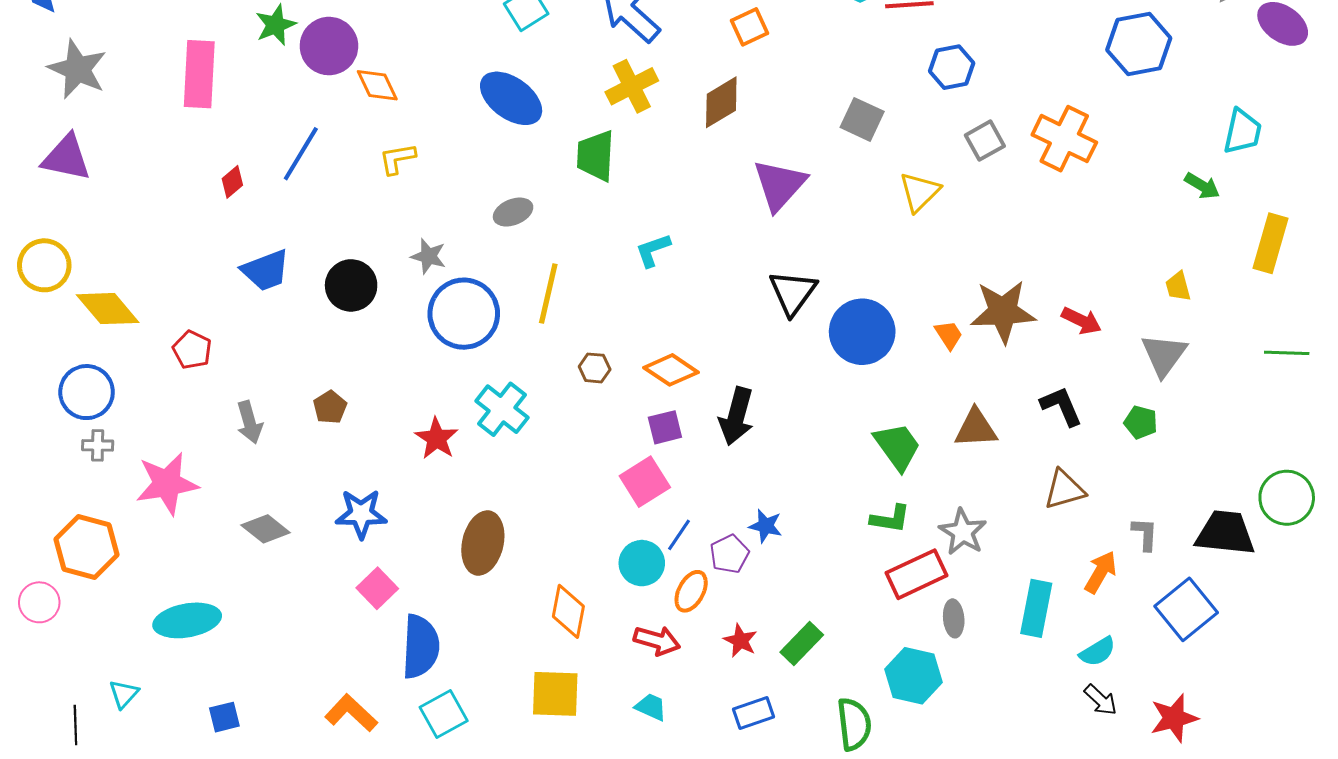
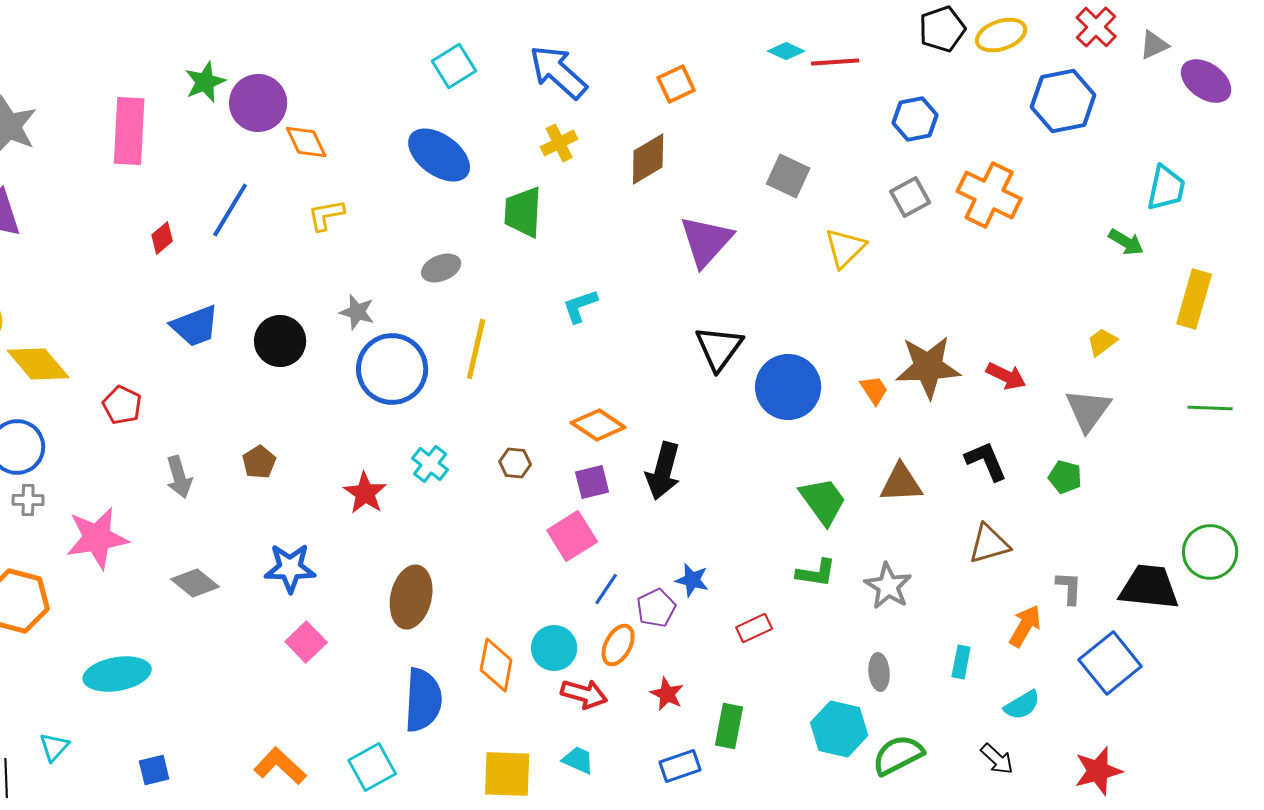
blue hexagon: (952, 67) -> (915, 119), moved
yellow cross: (632, 86) -> (559, 143), size x0.7
yellow trapezoid: (1178, 286) -> (1102, 342), turned 68
brown hexagon: (595, 368) -> (515, 463), moved
cyan cross: (502, 409) -> (430, 464), size x0.7
cyan circle: (642, 563) -> (554, 648), moved
red rectangle: (916, 574) -> (754, 628), moved, size x0.6
cyan rectangle: (1036, 608) -> (961, 662), size x0.6
green rectangle: (802, 644) -> (729, 726), moved, turned -33
blue semicircle: (421, 647) -> (423, 700), moved
yellow square: (555, 694) -> (507, 774), moved
black arrow: (1101, 700) -> (997, 759), moved
green semicircle: (854, 724) -> (898, 755), moved, turned -110

